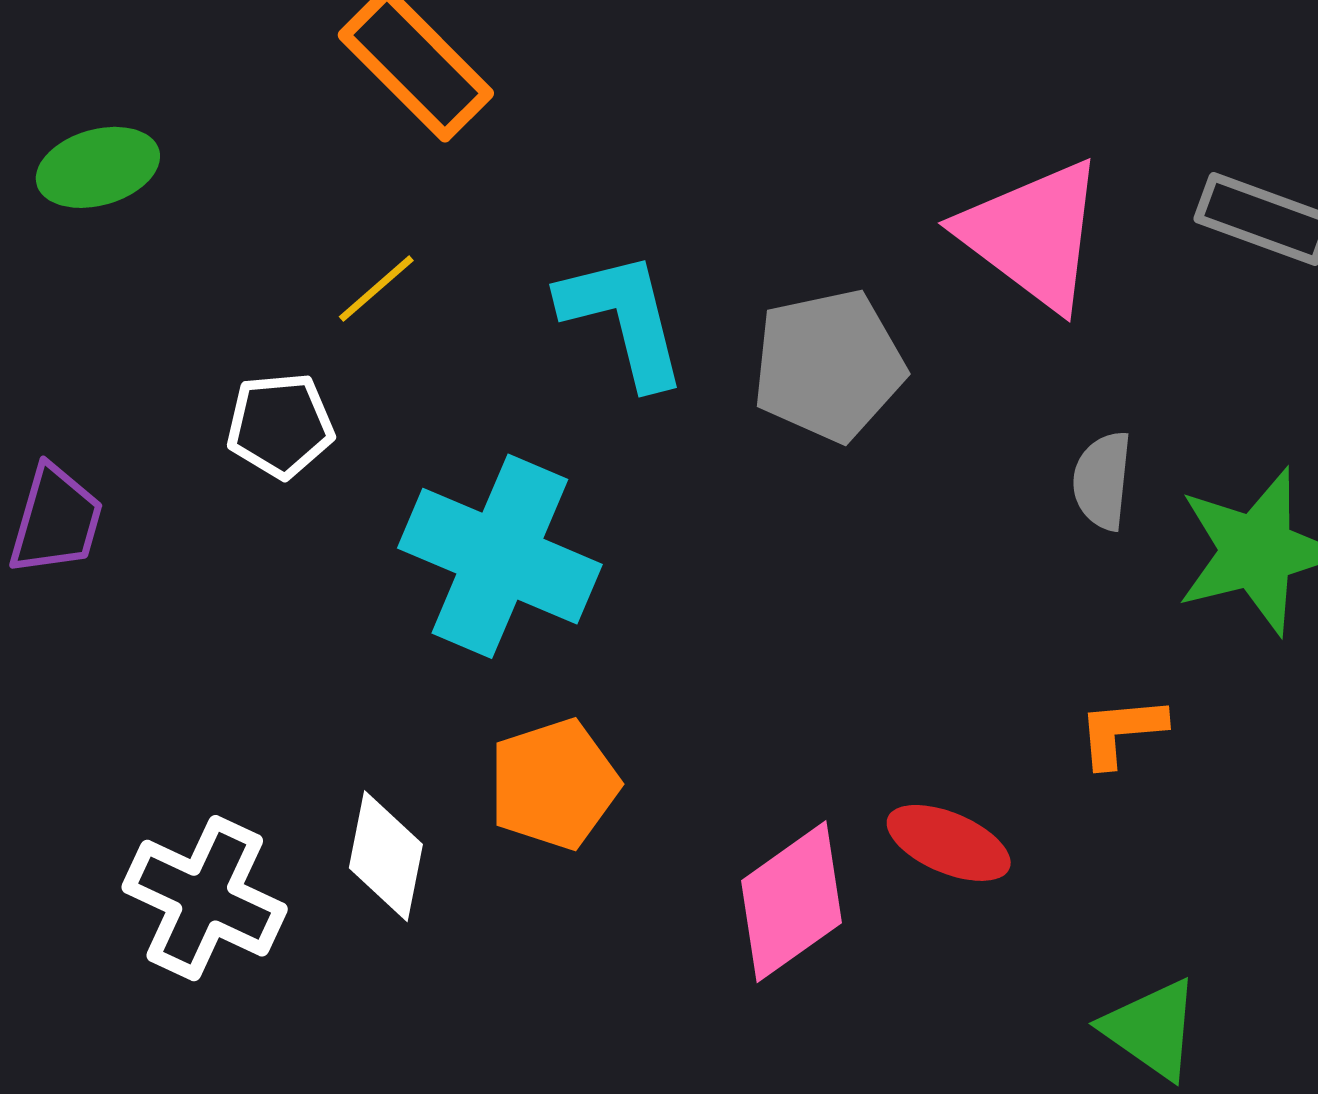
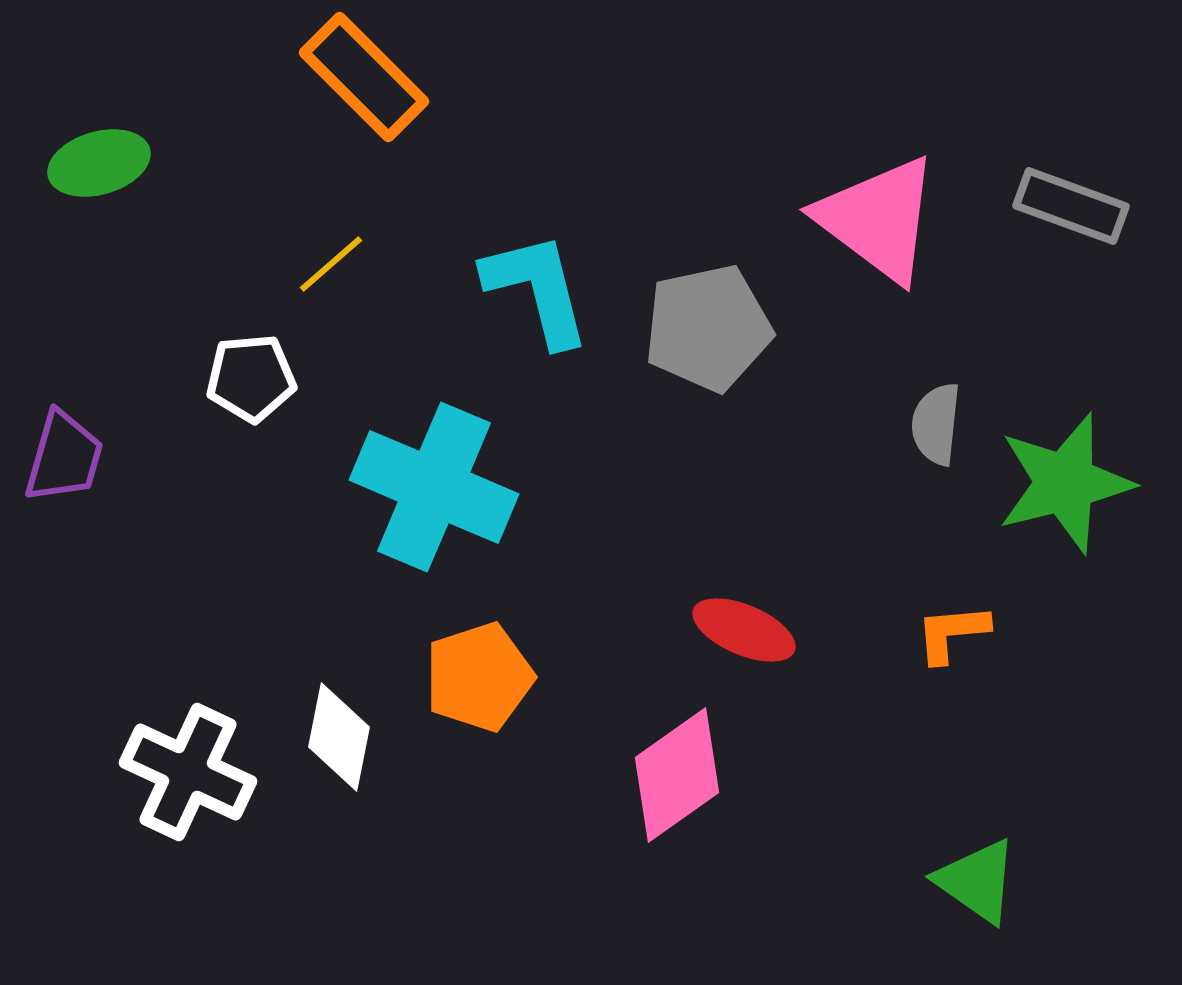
red ellipse: (949, 843) -> (744, 630), moved

